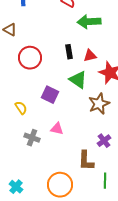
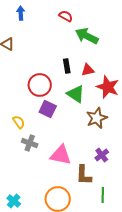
green arrow: (89, 22) -> (87, 36), turned 30
red circle: (30, 58) -> (40, 85), moved
pink triangle: (57, 129) -> (61, 155), moved, size x1.6
gray cross: (32, 138) -> (30, 143), moved

